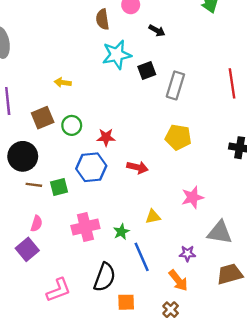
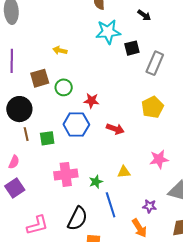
yellow pentagon: (178, 137) -> (152, 107), turned 30
brown line: (34, 185) -> (26, 134), turned 64
pink semicircle: (37, 224) -> (14, 162), moved

